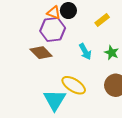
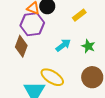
cyan arrow: (85, 52) -> (63, 45), turned -98
brown diamond: (41, 53) -> (21, 46), turned 65

